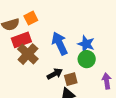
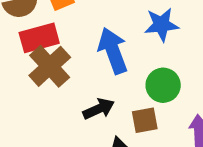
blue star: (86, 44) -> (161, 25), moved, turned -30
brown square: (71, 79) -> (145, 120), moved

